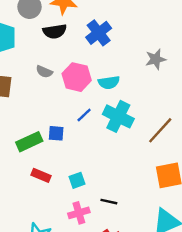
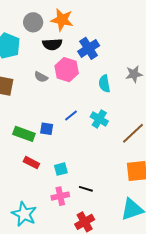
pink hexagon: (77, 77) -> (67, 70), moved
cyan semicircle: (109, 82) -> (104, 84), moved, turned 84
cyan cross: (118, 116) -> (99, 119), size x0.7
green rectangle: (29, 142) -> (24, 134), turned 40

